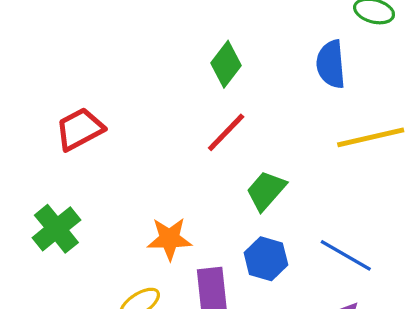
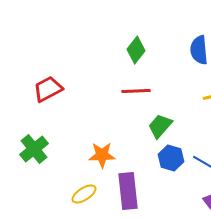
red line: (226, 132) -> (136, 91), turned 44
blue hexagon: (266, 259) -> (171, 158), moved

